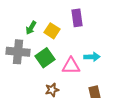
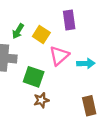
green square: (45, 58) -> (34, 77), moved, turned -36
pink triangle: (71, 66) -> (59, 56), moved, turned -42

